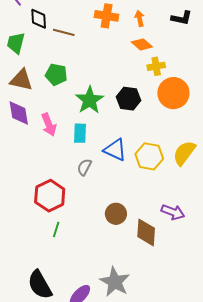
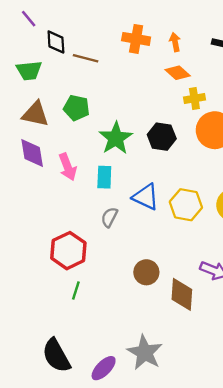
green trapezoid: (16, 43) -> (29, 70), turned -110

